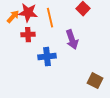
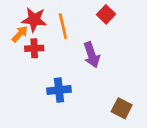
orange arrow: (13, 17) -> (20, 34), moved
blue cross: (47, 57) -> (59, 90), moved

